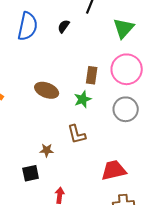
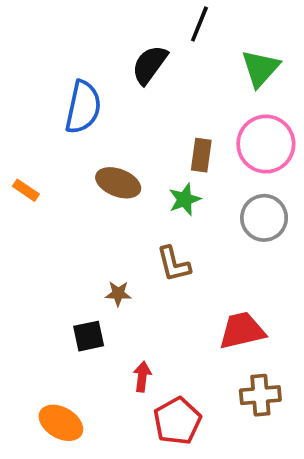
blue semicircle: (28, 26) -> (83, 107), moved
black semicircle: (64, 26) -> (150, 65), size x1.6

